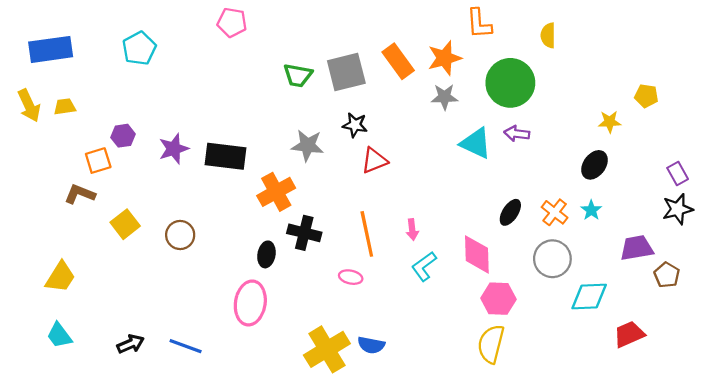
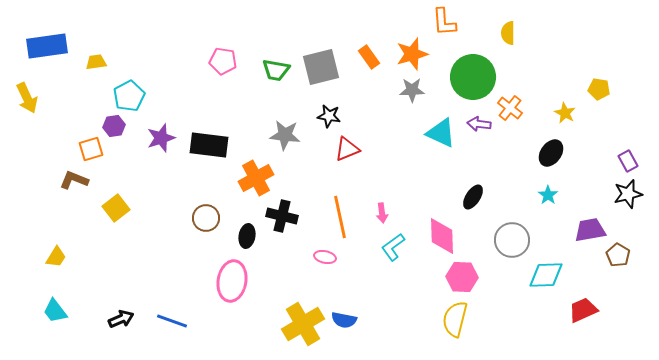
pink pentagon: (232, 22) -> (223, 61), moved
cyan pentagon: (139, 48) -> (129, 96), moved
orange rectangle: (398, 61) -> (369, 57), size x0.7
yellow trapezoid: (65, 107) -> (96, 62), moved
yellow star: (610, 122) -> (565, 113), turned 30
orange cross: (555, 212) -> (510, 108), moved
brown circle: (180, 235) -> (206, 218), moved
yellow trapezoid: (60, 277) -> (56, 257), size x0.7

